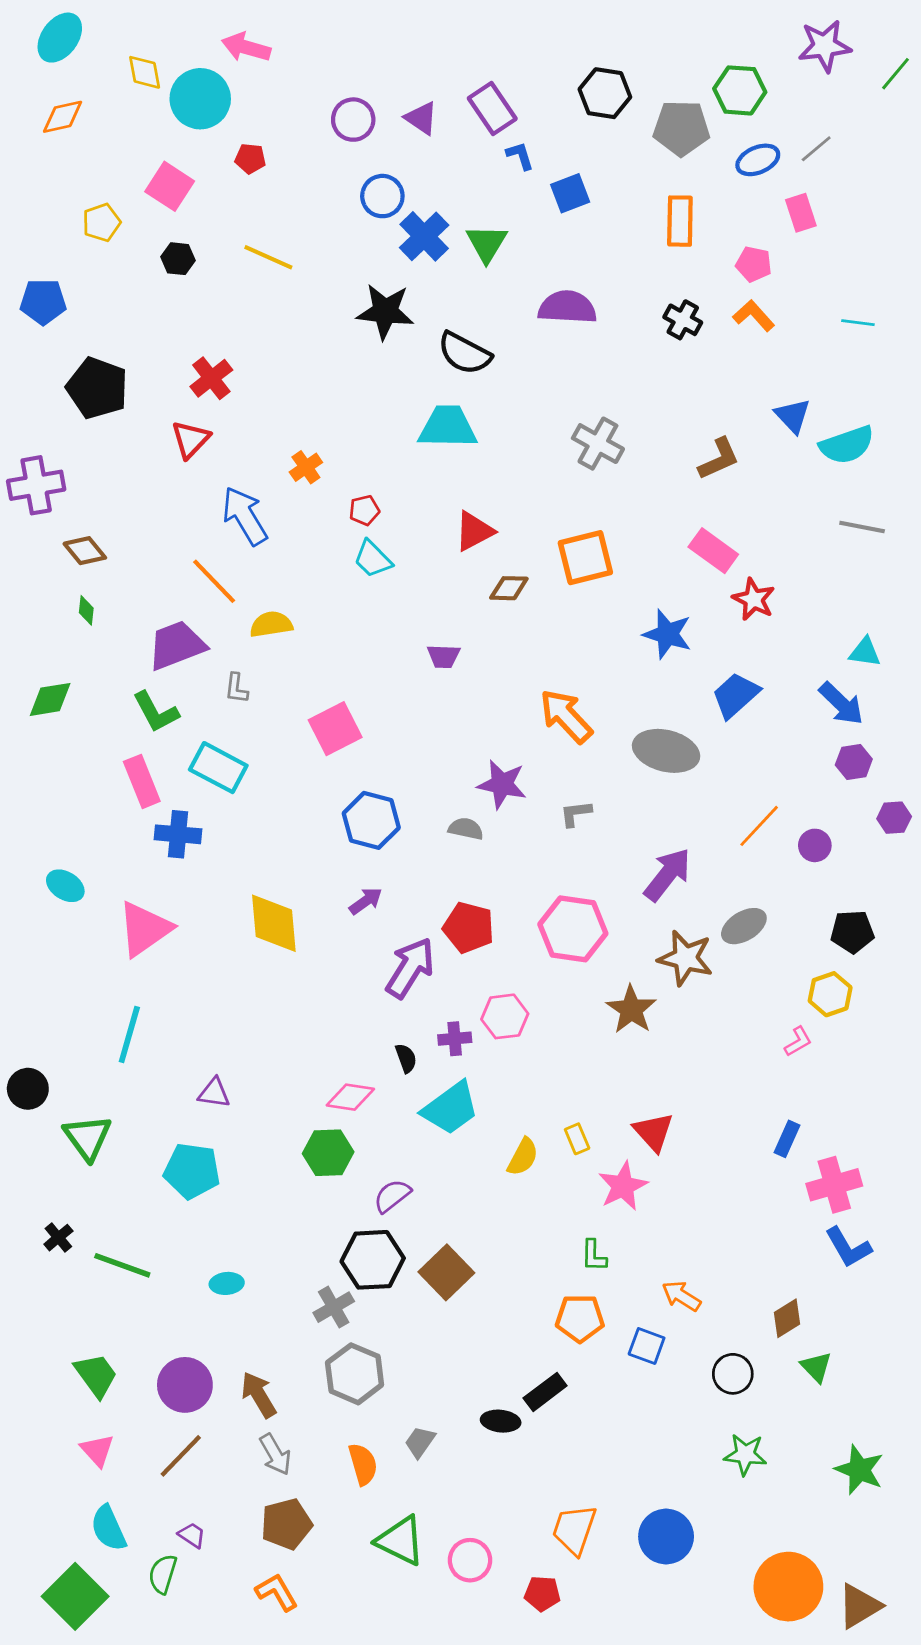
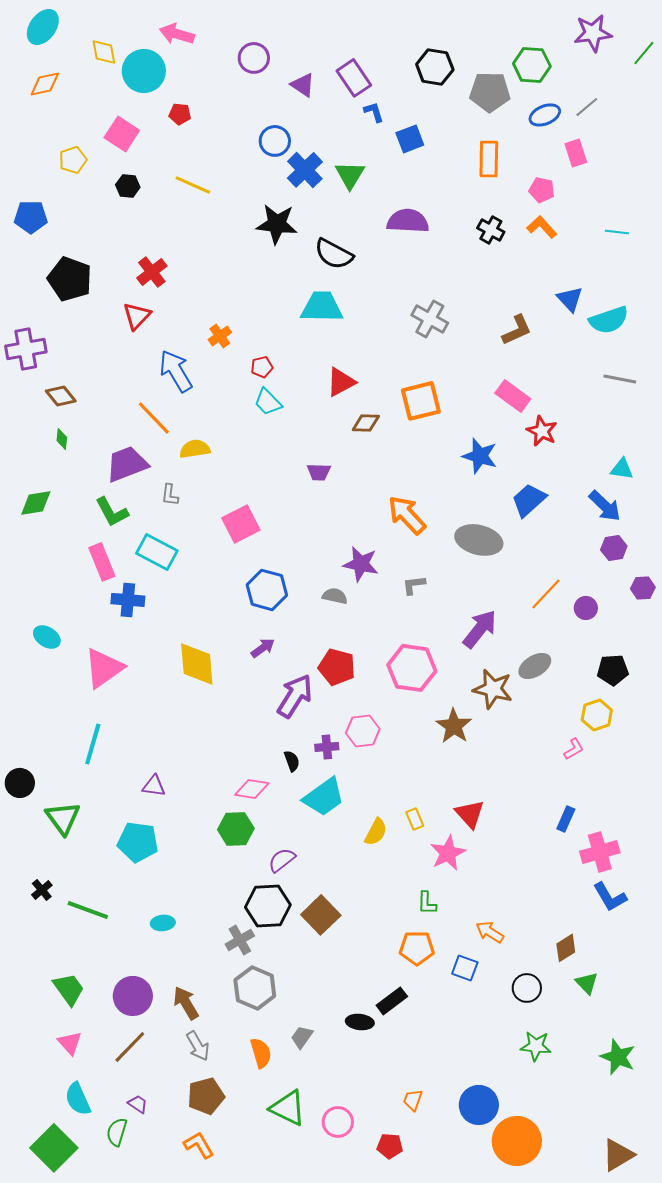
purple circle: (353, 120) -> (254, 58), moved
orange trapezoid: (574, 1530) -> (413, 1100), size x0.6
orange circle: (788, 1587) -> (517, 1141), moved

